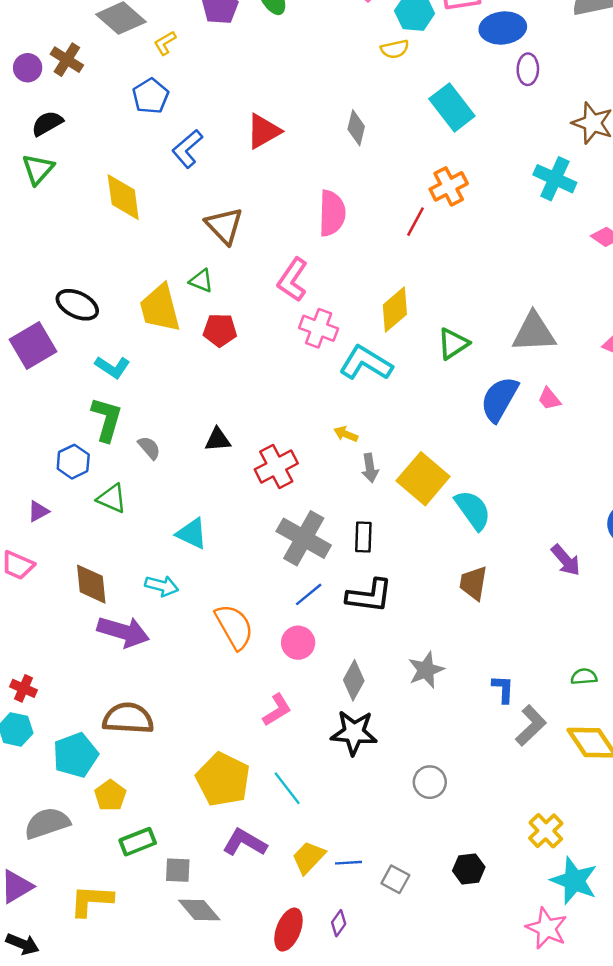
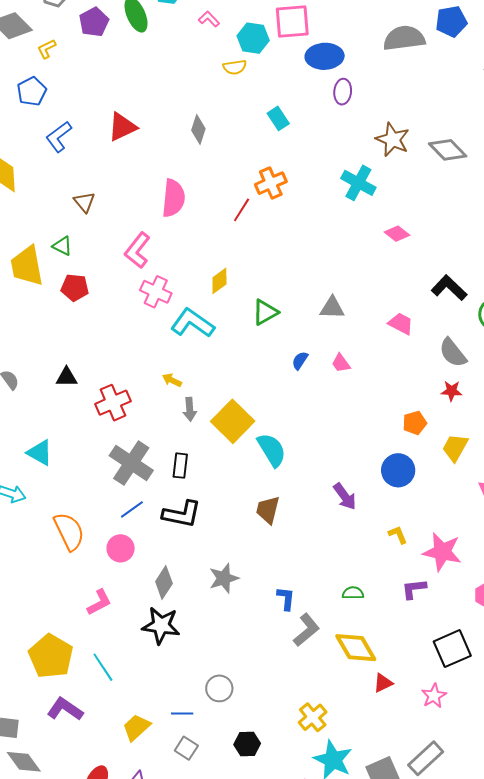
cyan rectangle: (452, 107) -> (278, 118), size x0.6
brown triangle: (224, 226) -> (84, 202), size x0.7
yellow diamond: (395, 310) -> (219, 281), size x0.7
gray triangle: (534, 332) -> (332, 308), size x0.7
blue semicircle: (499, 399) -> (300, 360), size x0.5
gray circle: (430, 782) -> (219, 688), moved
yellow trapezoid: (309, 857) -> (136, 727), moved
blue line: (349, 863) -> (182, 713), moved

